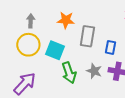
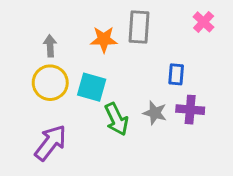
gray rectangle: (87, 36) -> (139, 27), moved

